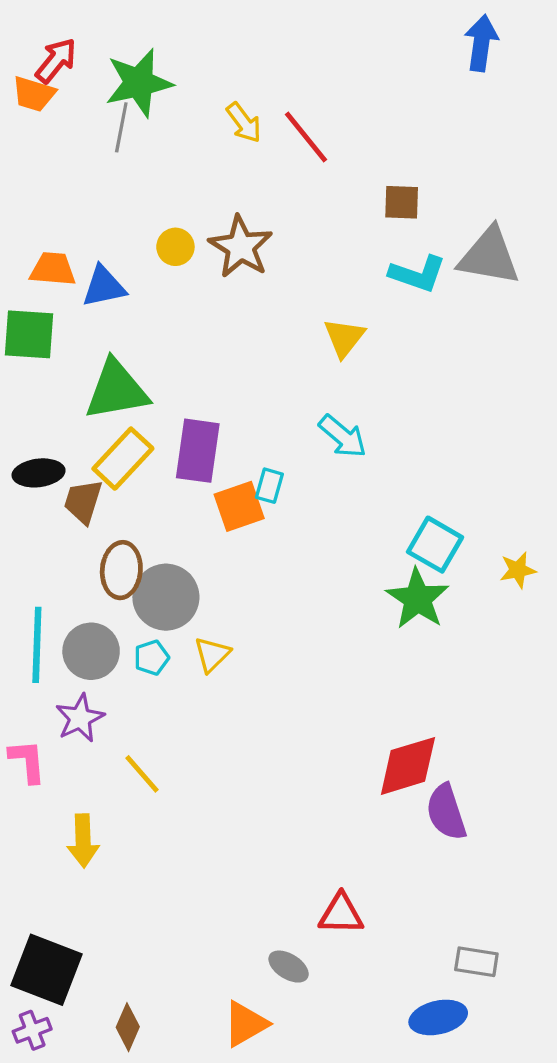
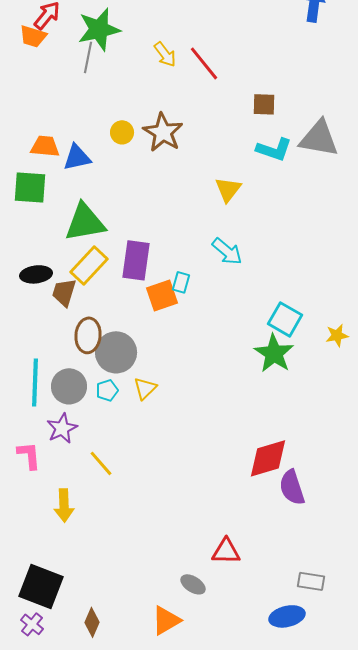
purple cross: (32, 1030) -> (32, 624), turned -30

